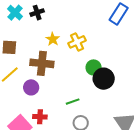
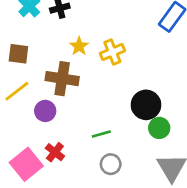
green circle: (94, 67) -> (159, 128), moved
red cross: (40, 117) -> (55, 152), turned 32

